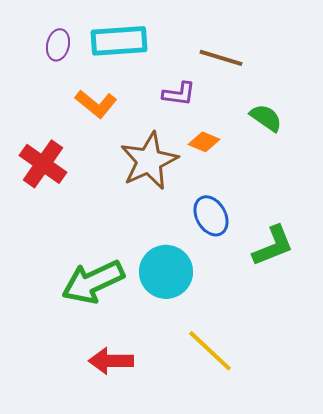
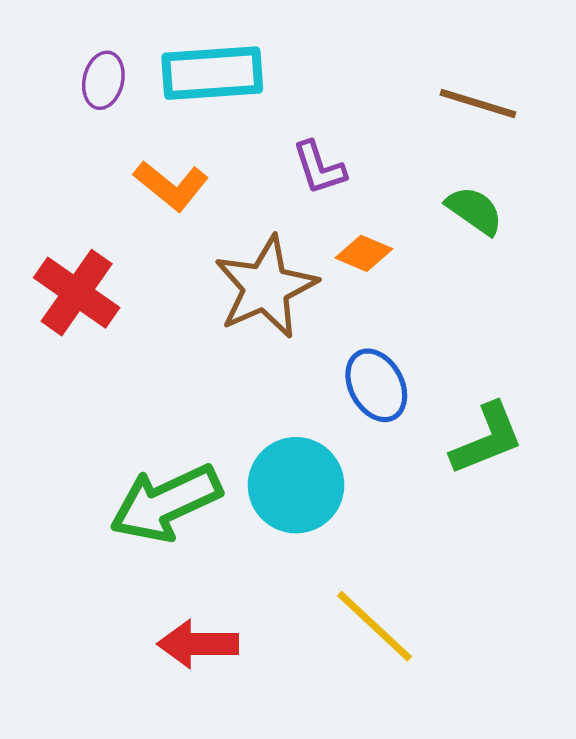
brown line: (221, 58) -> (478, 103), moved
purple L-shape: (179, 94) -> (319, 168), turned 64

